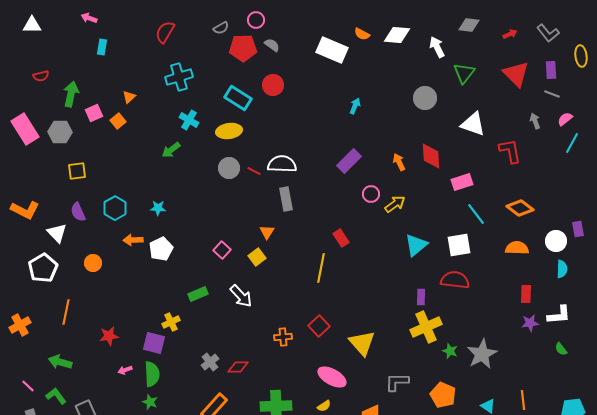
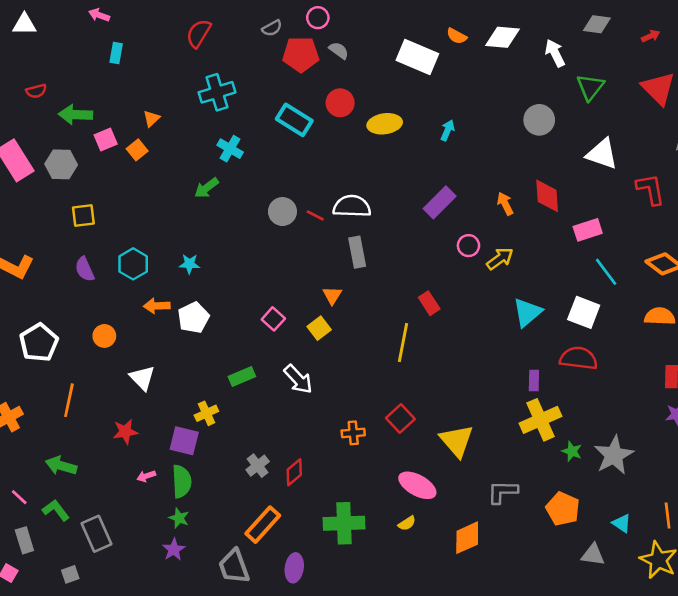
green arrow: (71, 94) -> (76, 115), turned -100
yellow ellipse: (229, 131) -> (385, 124), moved
white triangle: (57, 233) -> (142, 378), moved
white square: (459, 245) -> (584, 312), turned 30
red diamond: (238, 367) -> (294, 472), turned -40

